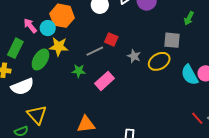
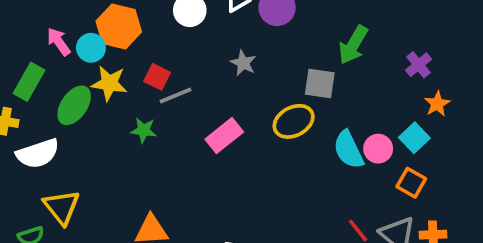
green arrow: (189, 18) -> (353, 45), size x1.5
red square: (111, 39) -> (157, 77), moved
gray star: (134, 56) -> (243, 63), moved
pink rectangle: (105, 81) -> (224, 136), moved

